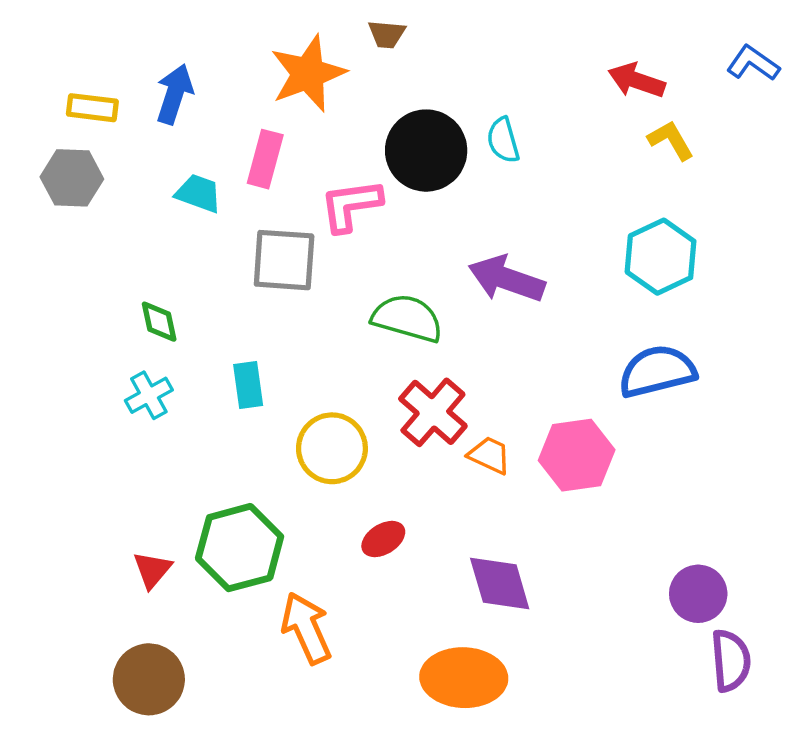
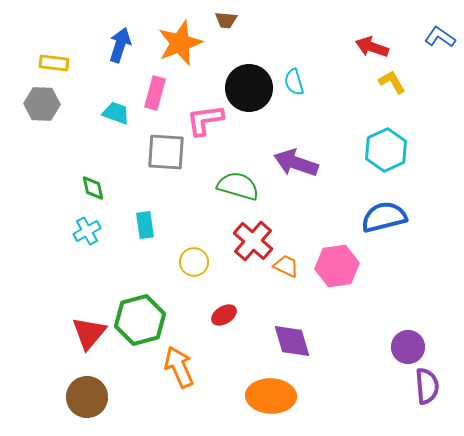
blue arrow: (175, 94) -> (120, 45), moved
yellow circle: (332, 448) -> (194, 262), size x0.7
red triangle: (152, 570) -> (89, 333), size x1.5

